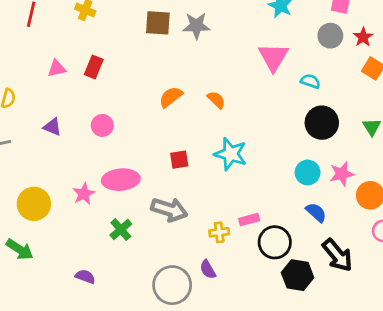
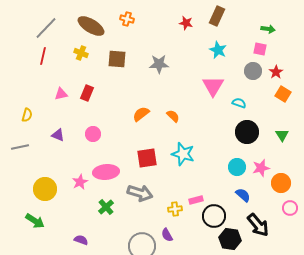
brown square: (158, 23) -> (117, 59), moved
red square: (179, 160) -> (147, 158), size x1.5

